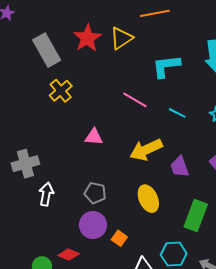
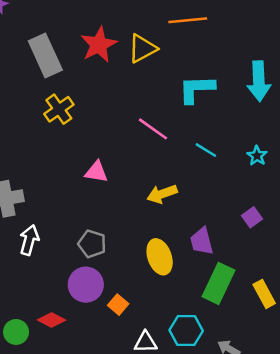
yellow arrow: (146, 150) -> (162, 194), size x0.7
purple trapezoid: (180, 167) -> (202, 241), moved

